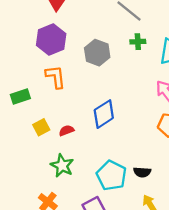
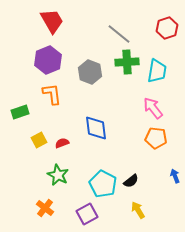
green cross: (138, 42) -> (127, 62), size x1.6
blue diamond: (104, 114) -> (96, 128), turned -64
black semicircle: (142, 172) -> (131, 181), turned -42

